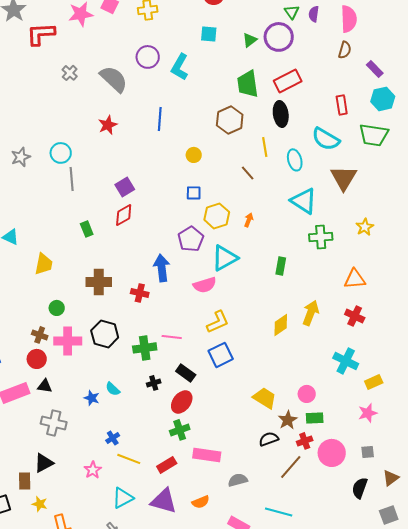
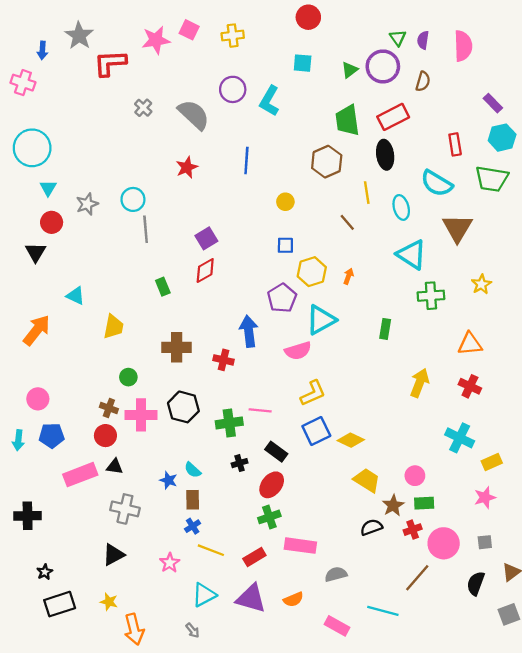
brown semicircle: (345, 50) -> (423, 81), moved
yellow diamond: (281, 325) -> (351, 440), moved, turned 60
brown line: (291, 467) -> (417, 578), moved
brown rectangle: (25, 481) -> (193, 500), moved

